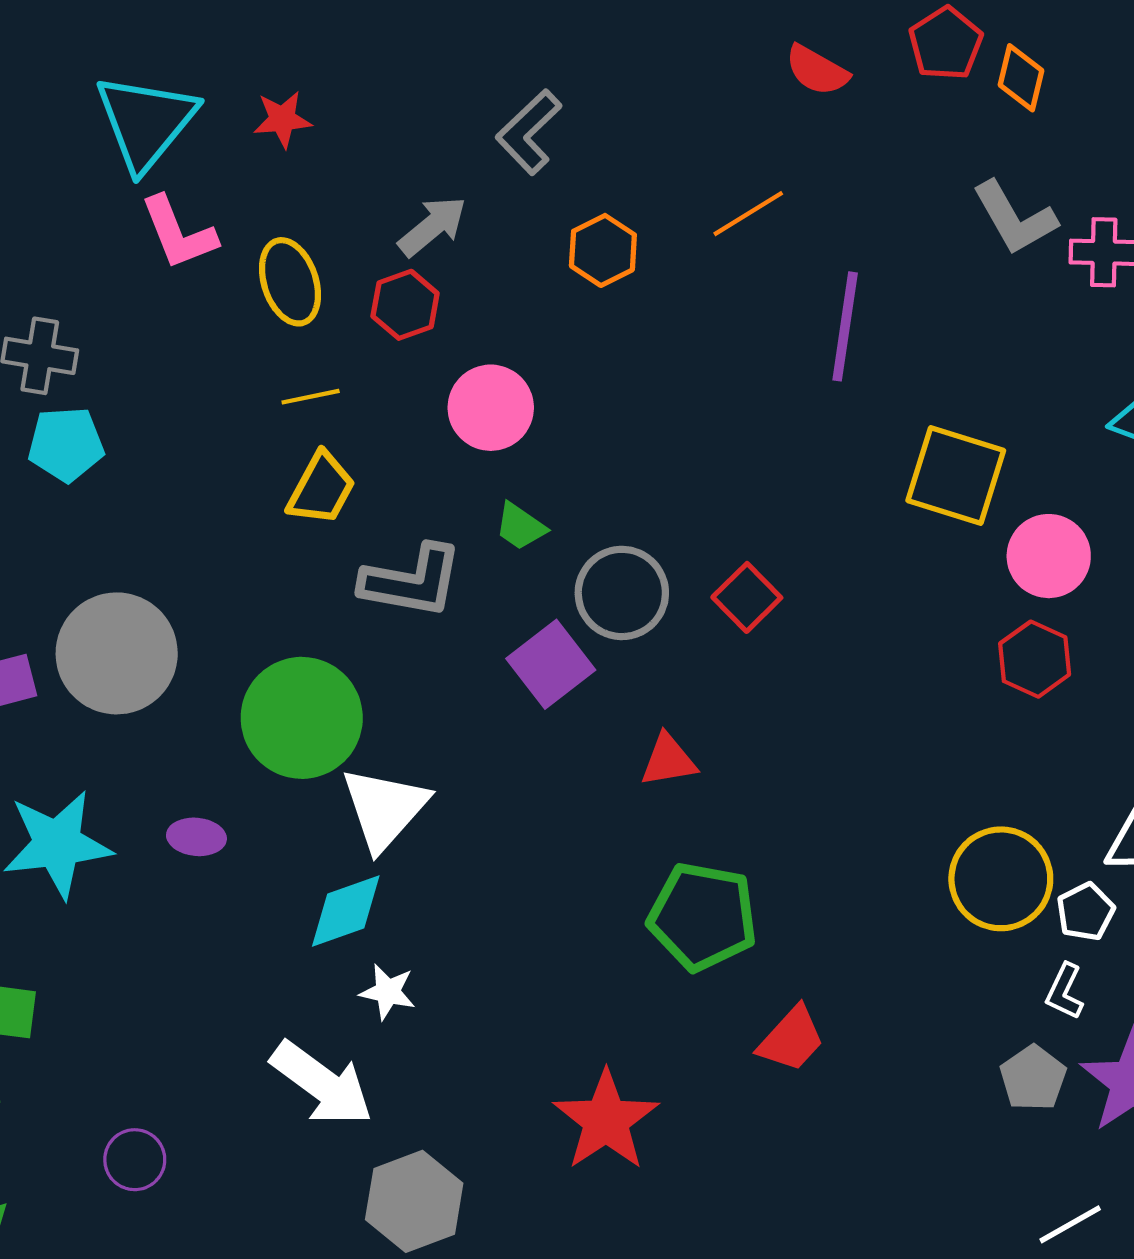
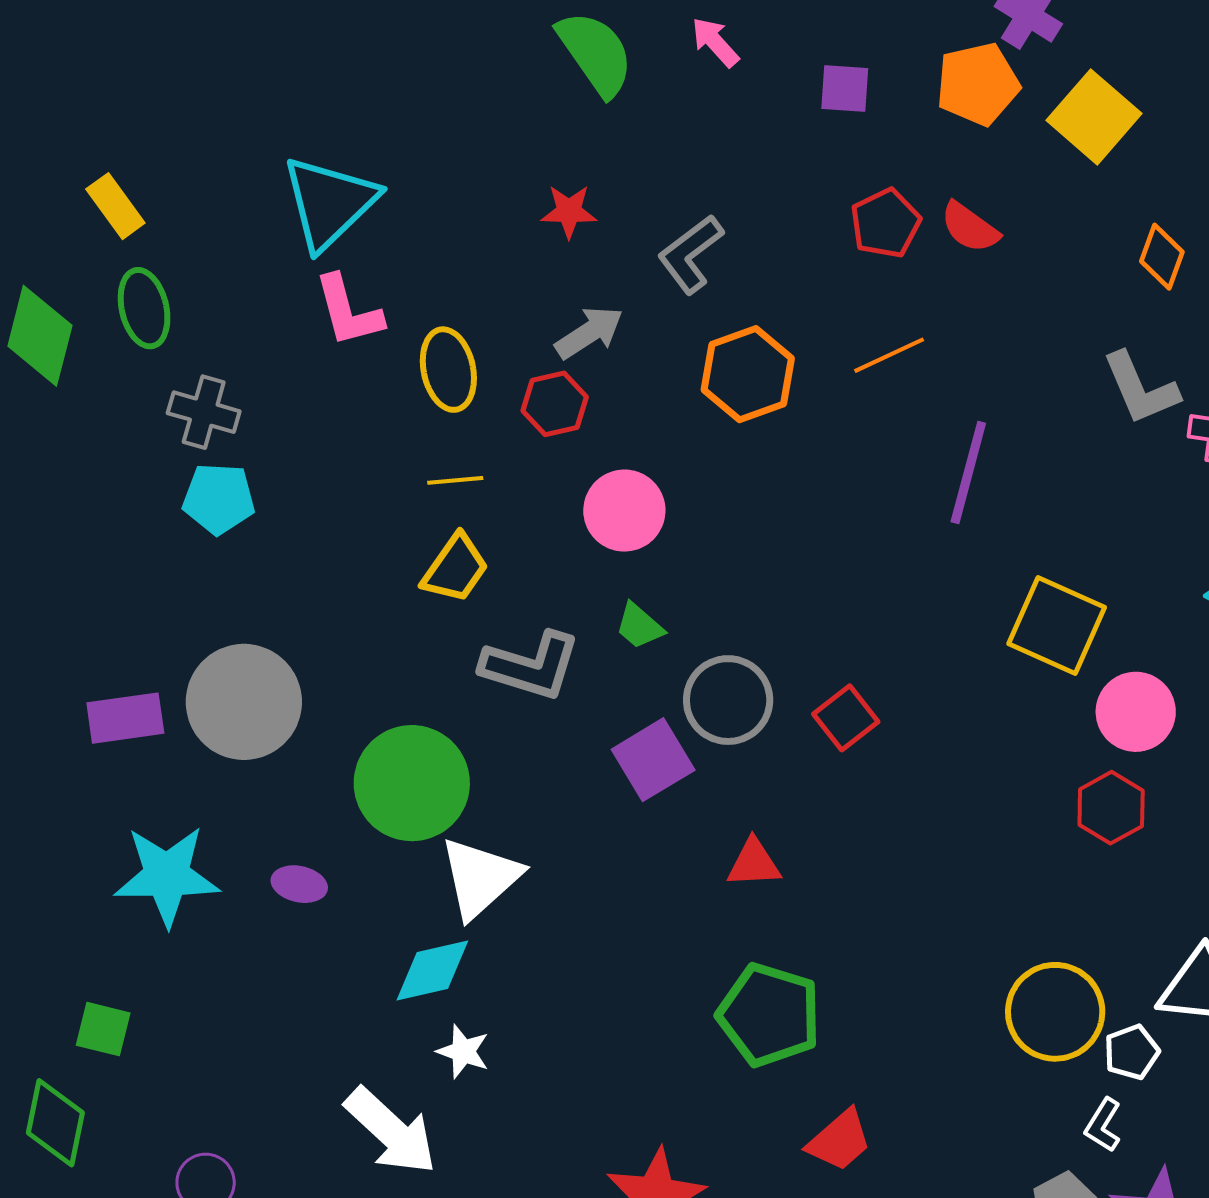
red pentagon: (946, 43) -> (886, 223), moved
red star: (282, 119) -> (569, 211), moved
orange hexagon: (603, 250) -> (748, 374), size x1.4

